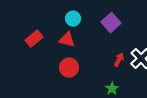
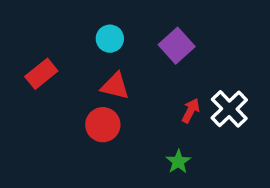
red triangle: (67, 40) -> (115, 86), moved

